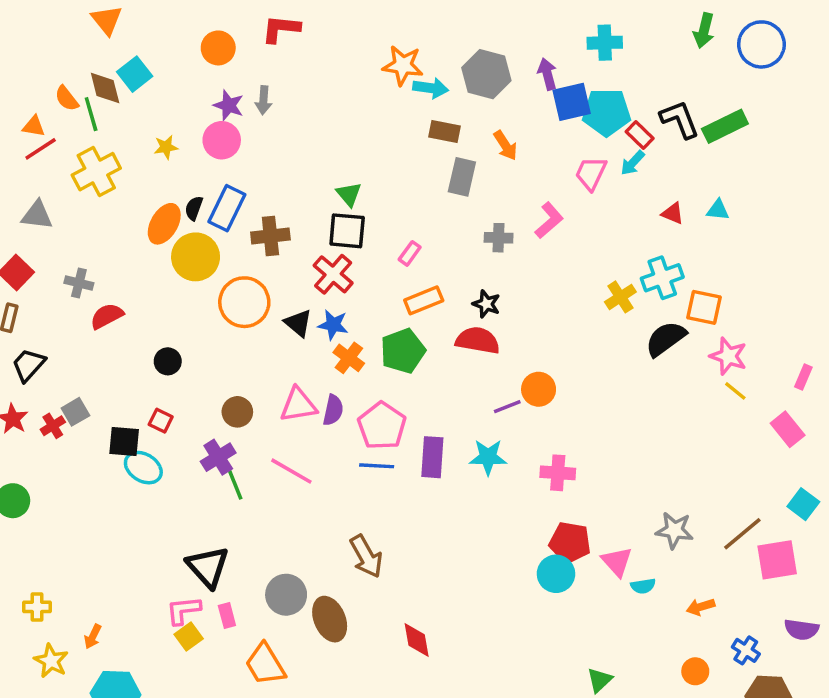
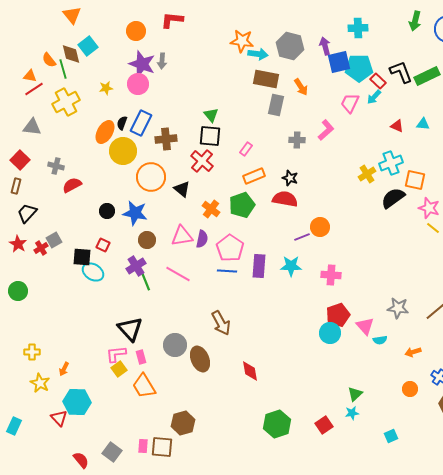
purple star: (229, 105) -> (142, 64), size x1.5
brown rectangle: (445, 132) -> (266, 79), size x1.4
blue star: (333, 325) -> (135, 213), moved, size x1.4
red pentagon: (570, 542) -> (338, 315), turned -30
orange trapezoid: (265, 664) -> (144, 386), moved

